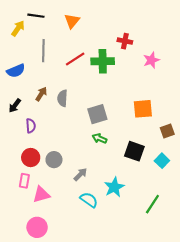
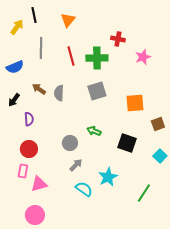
black line: (36, 16) -> (34, 15), turned 70
red line: (75, 59) -> (71, 56), turned -72
brown arrow: (41, 94) -> (39, 89), turned -88
gray square: (97, 114) -> (97, 91), moved
gray circle: (54, 160) -> (70, 143), moved
cyan square: (162, 161) -> (160, 156), moved

